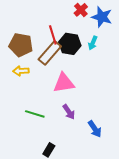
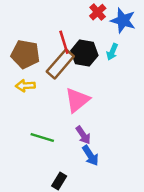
pink triangle: (64, 83) -> (77, 100), turned -30
blue arrow: (95, 129) -> (90, 156), moved

